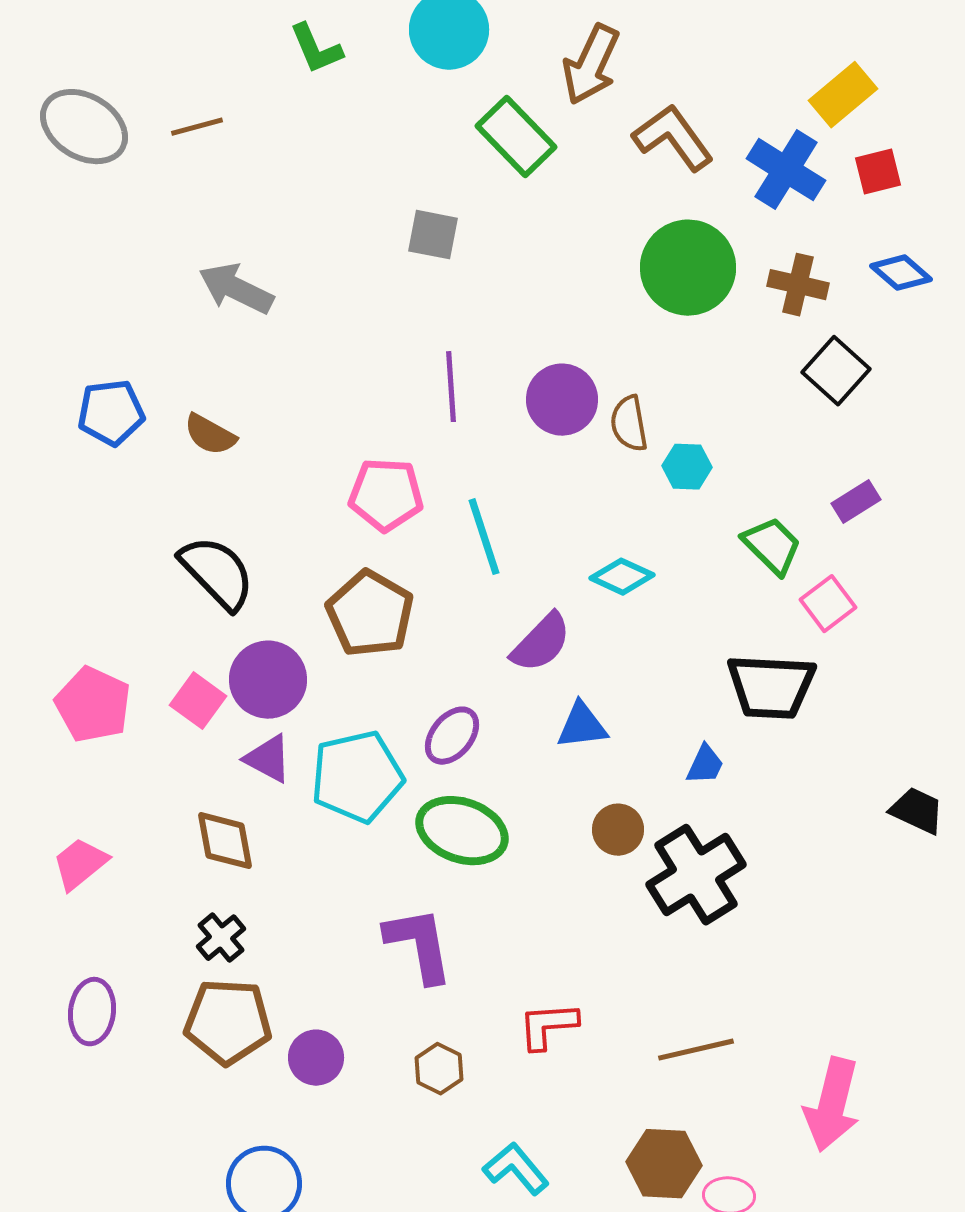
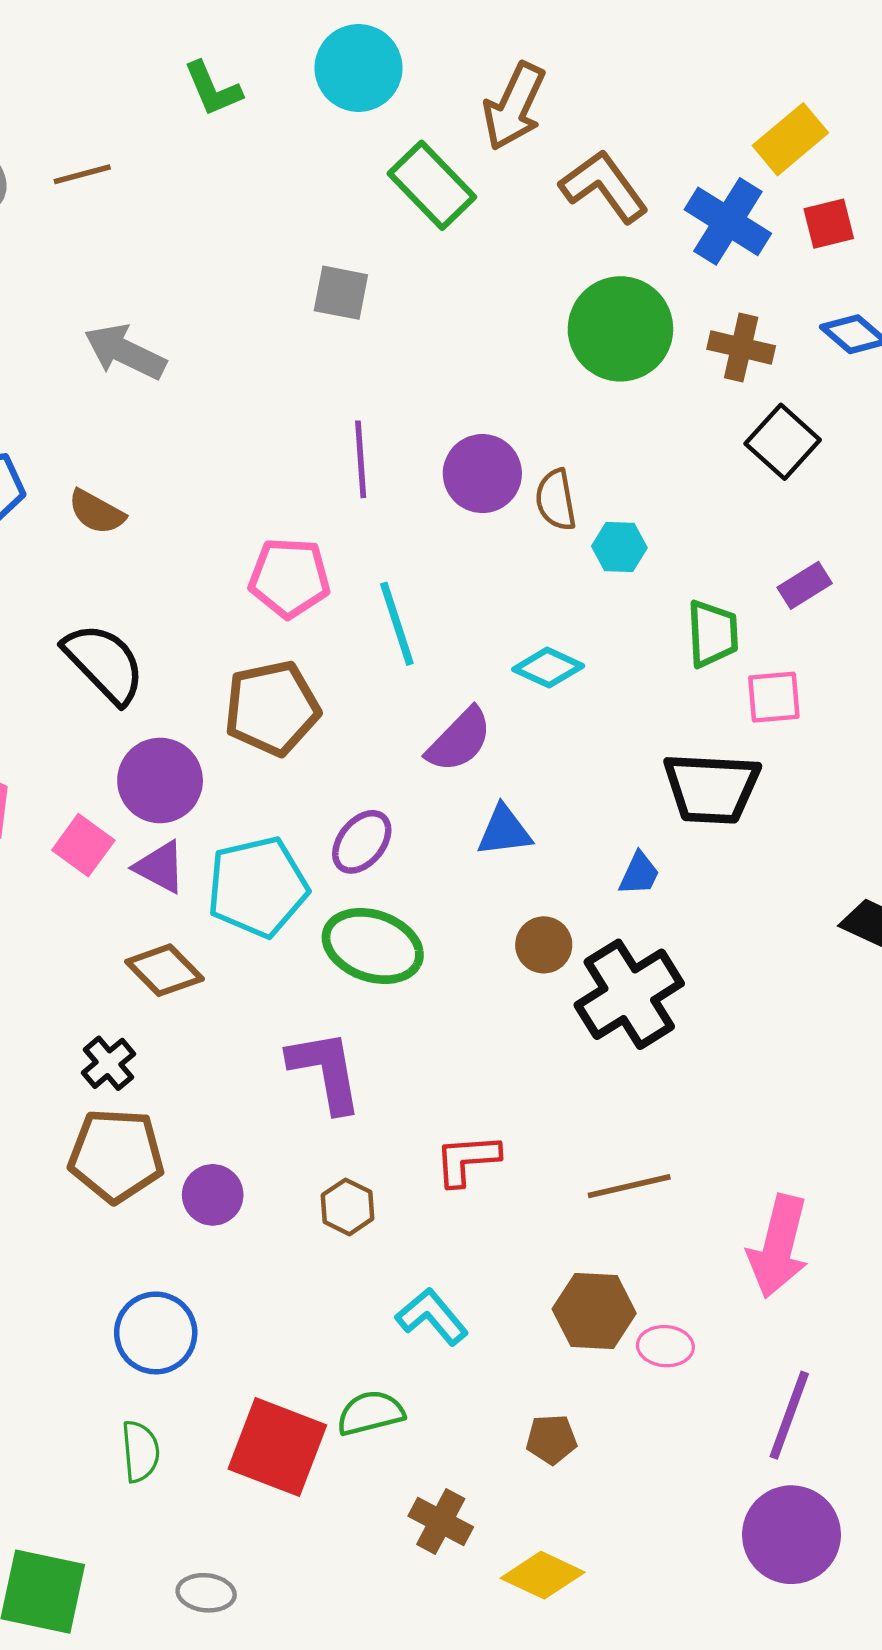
green trapezoid: (772, 546) -> (713, 634), turned 42
pink square: (828, 604) -> (774, 697), turned 32
brown pentagon: (370, 614) -> (272, 708), turned 30
pink square: (198, 701) -> (83, 845), moved
brown diamond: (225, 841) -> (164, 970), moved, turned -34

